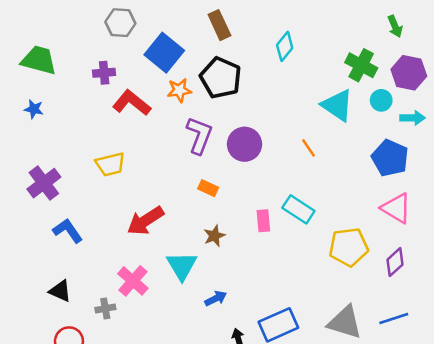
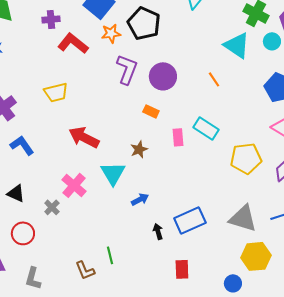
orange rectangle: (208, 188) -> (151, 111), moved
red arrow: (145, 221) -> (84, 137), turned 60
gray cross: (105, 308) -> (52, 207), turned -35

